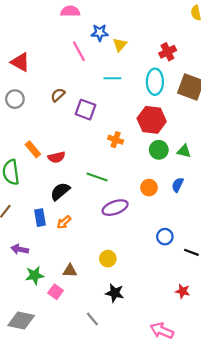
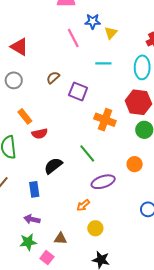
orange cross: (116, 140) -> (105, 120), size x1.5
orange rectangle: (33, 149) -> (25, 116), moved
red semicircle: (57, 157) -> (40, 134), moved
green line: (97, 177) -> (87, 153), turned 30
orange arrow: (64, 222) -> (83, 205), moved
purple arrow: (20, 249) -> (32, 219), moved

